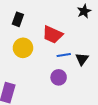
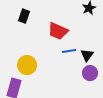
yellow circle: (23, 48) -> (27, 65), moved
purple circle: (59, 77) -> (90, 73), moved

